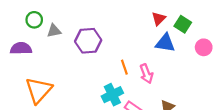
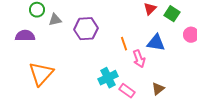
blue triangle: (165, 43) -> (156, 43), moved
orange line: (124, 67) -> (124, 44), moved

